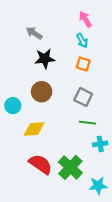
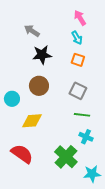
cyan cross: (100, 144) -> (86, 137), moved, turned 32
red semicircle: (41, 164) -> (22, 154), moved

